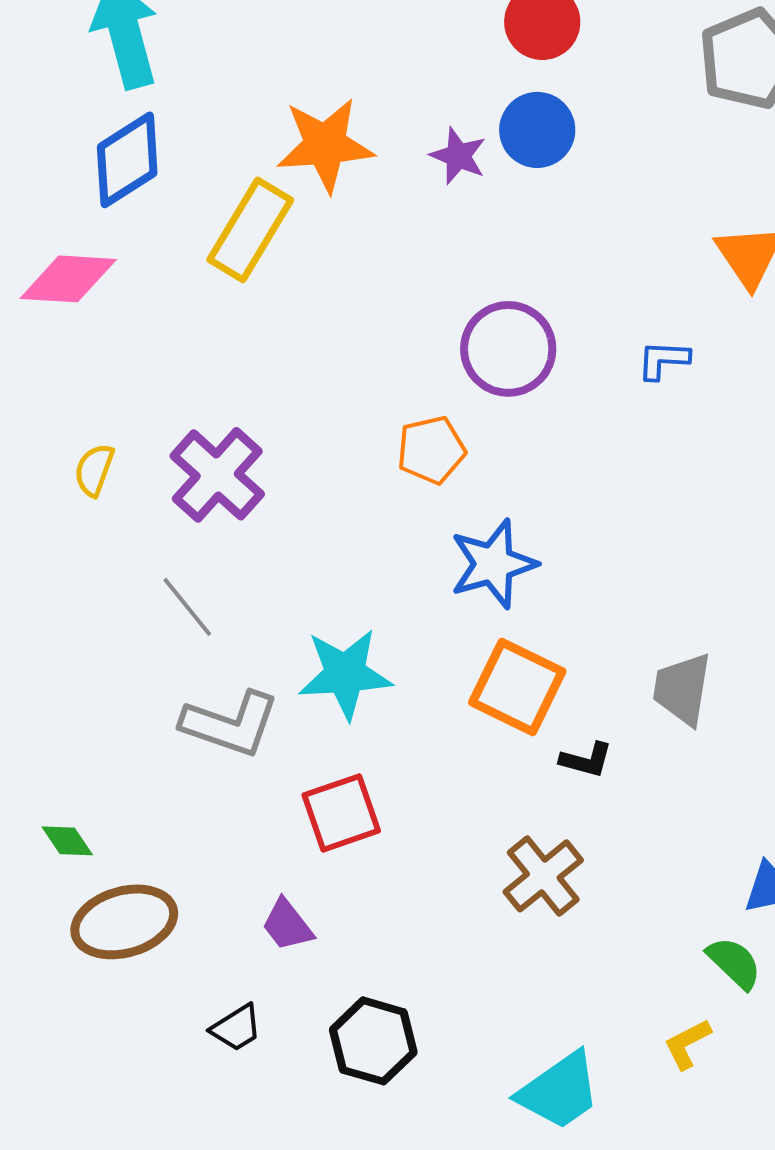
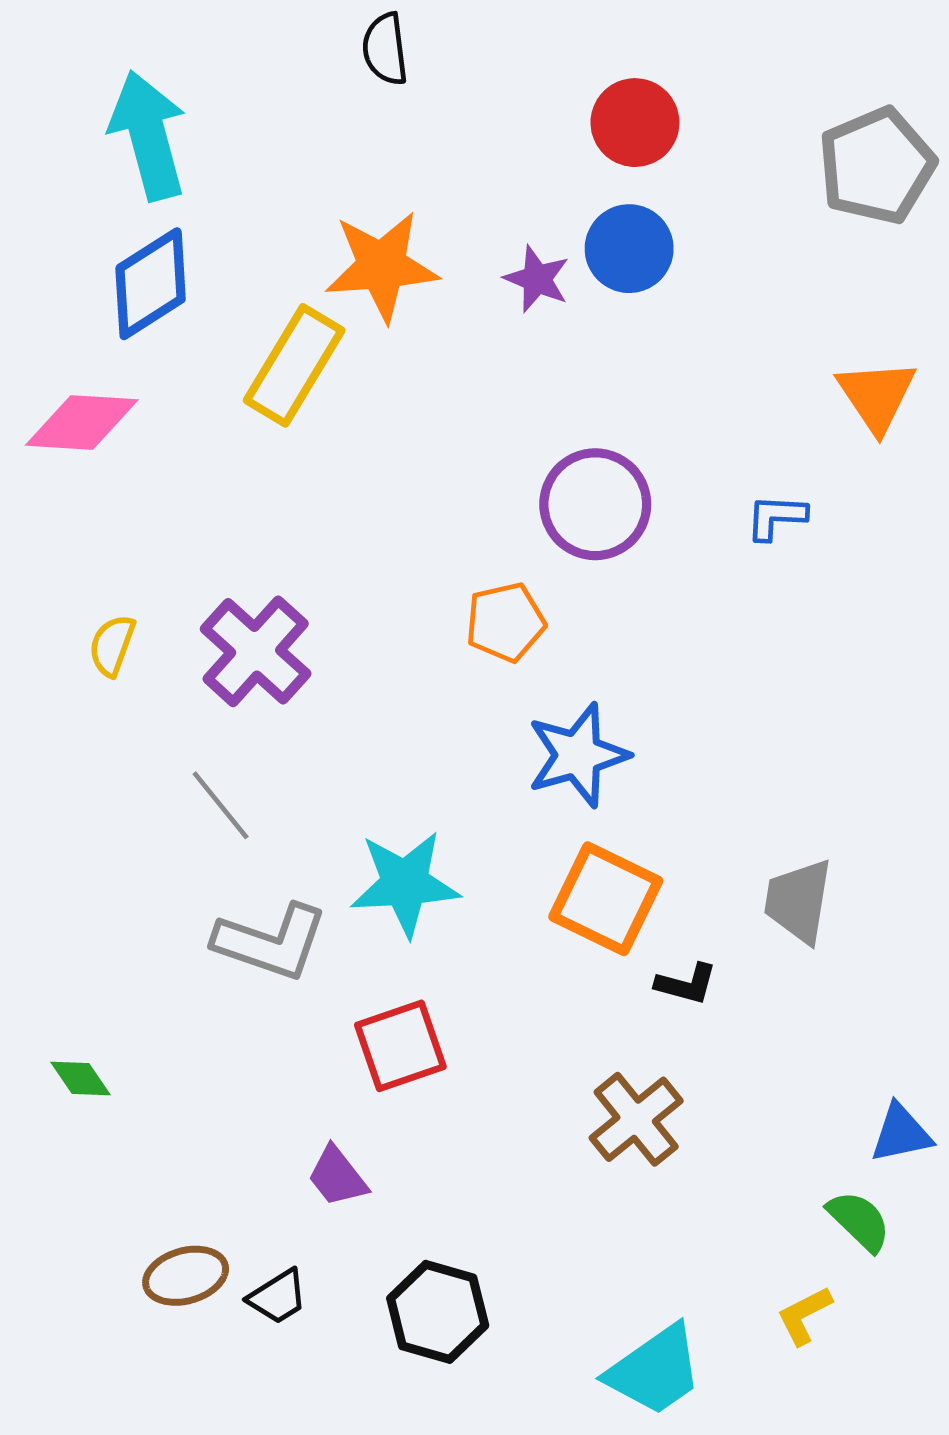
brown ellipse: (124, 922) -> (186, 1276), moved, size x0.7

